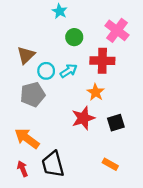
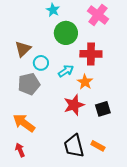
pink cross: (117, 30) -> (98, 15), moved
green circle: (74, 37) -> (66, 33), size x1.5
cyan arrow: (69, 71) -> (66, 71), moved
black trapezoid: (53, 164) -> (74, 146), moved

